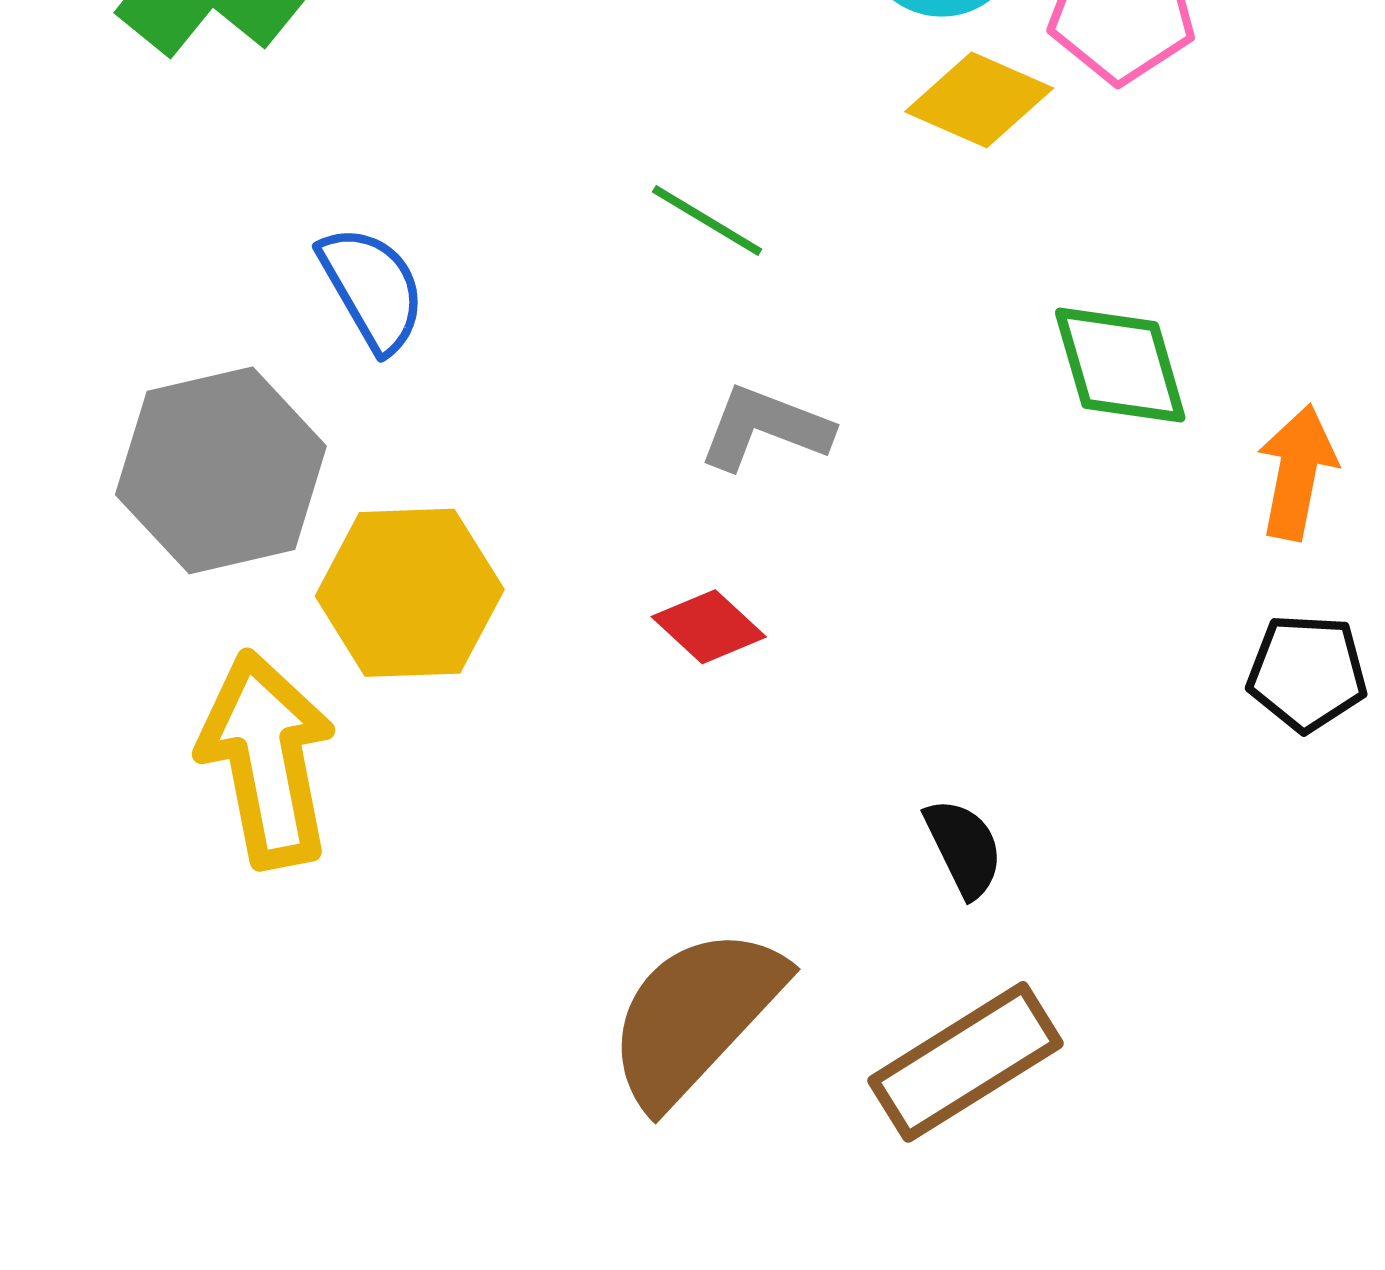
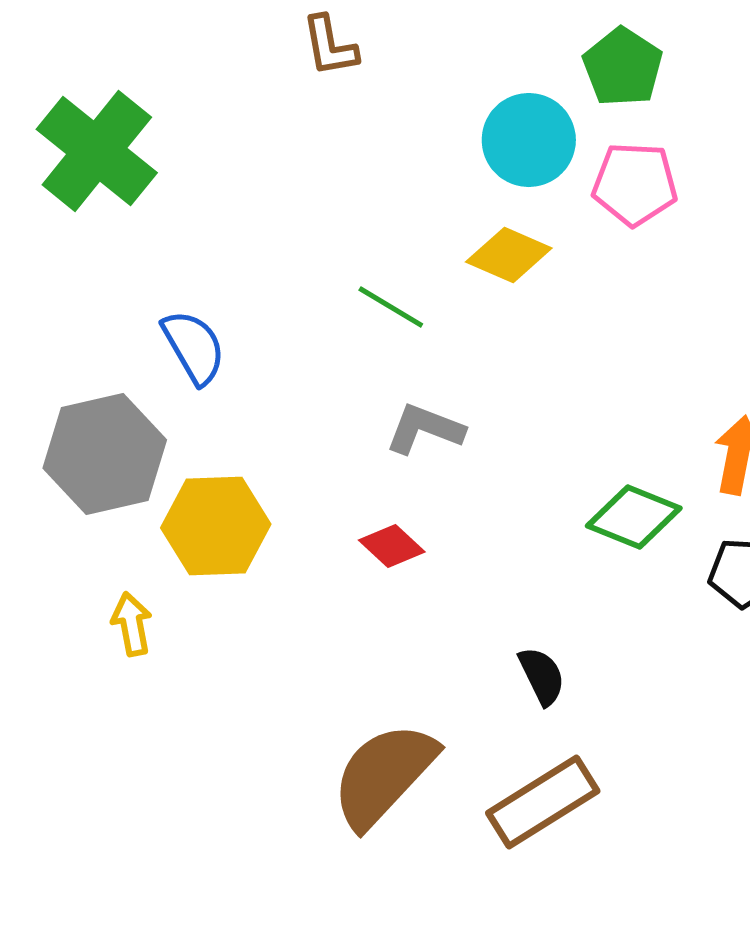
yellow diamond: (979, 100) -> (509, 255), moved
green diamond: (1120, 365) -> (634, 517), moved, turned -52
yellow arrow: (267, 759) -> (132, 624), size x0.5

